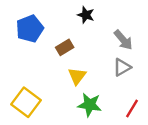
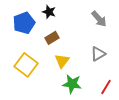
black star: (86, 15) -> (49, 12), moved
gray arrow: (123, 40) -> (99, 19), moved
yellow square: (26, 102) -> (26, 65), moved

